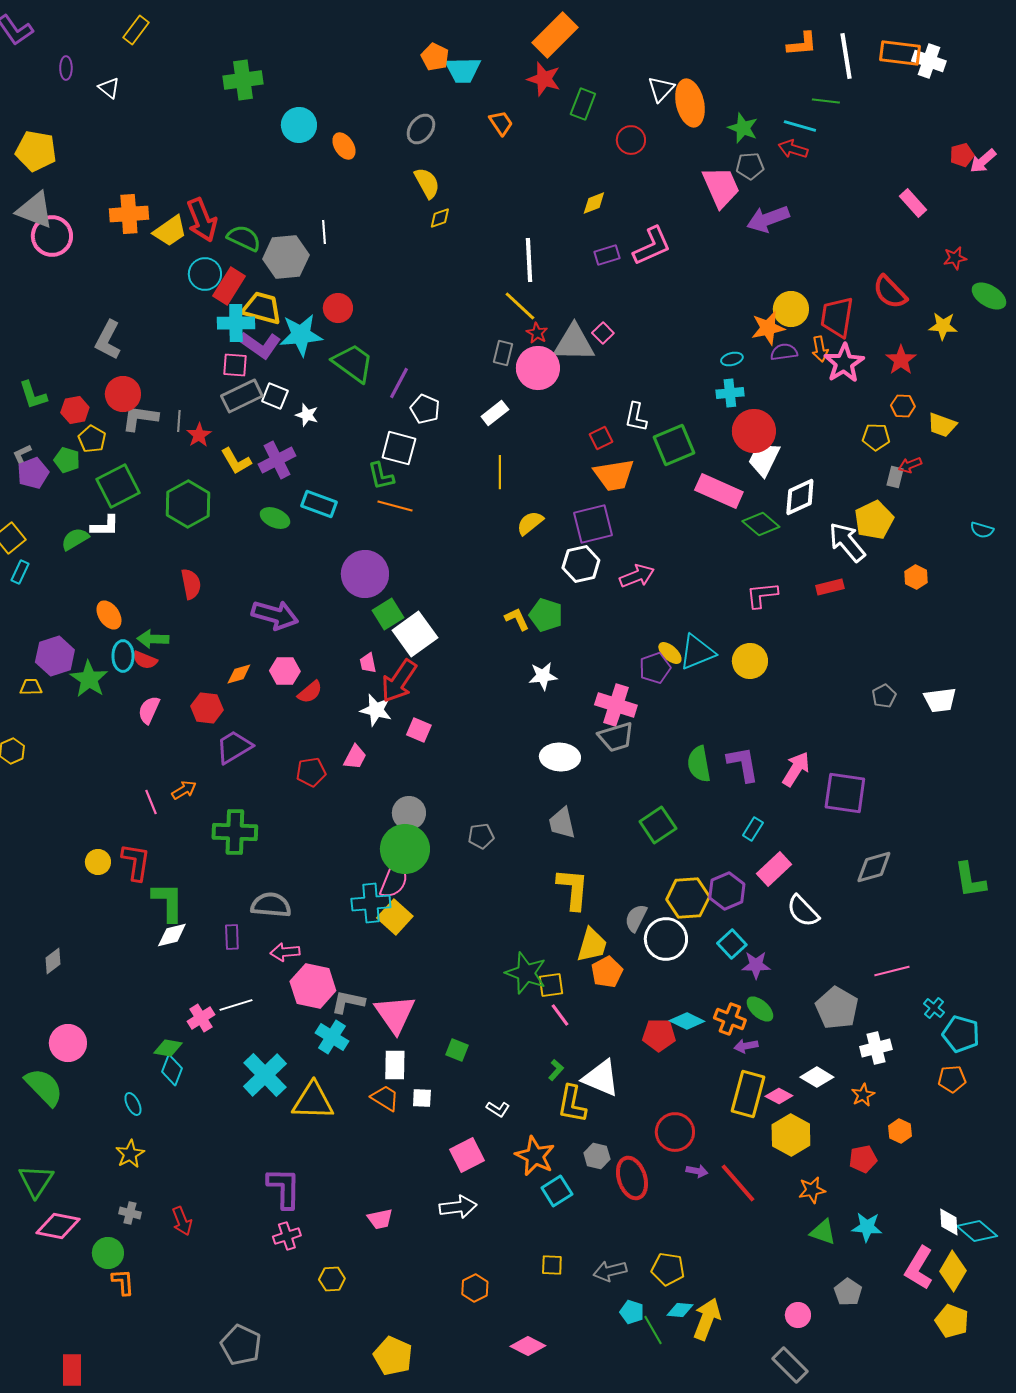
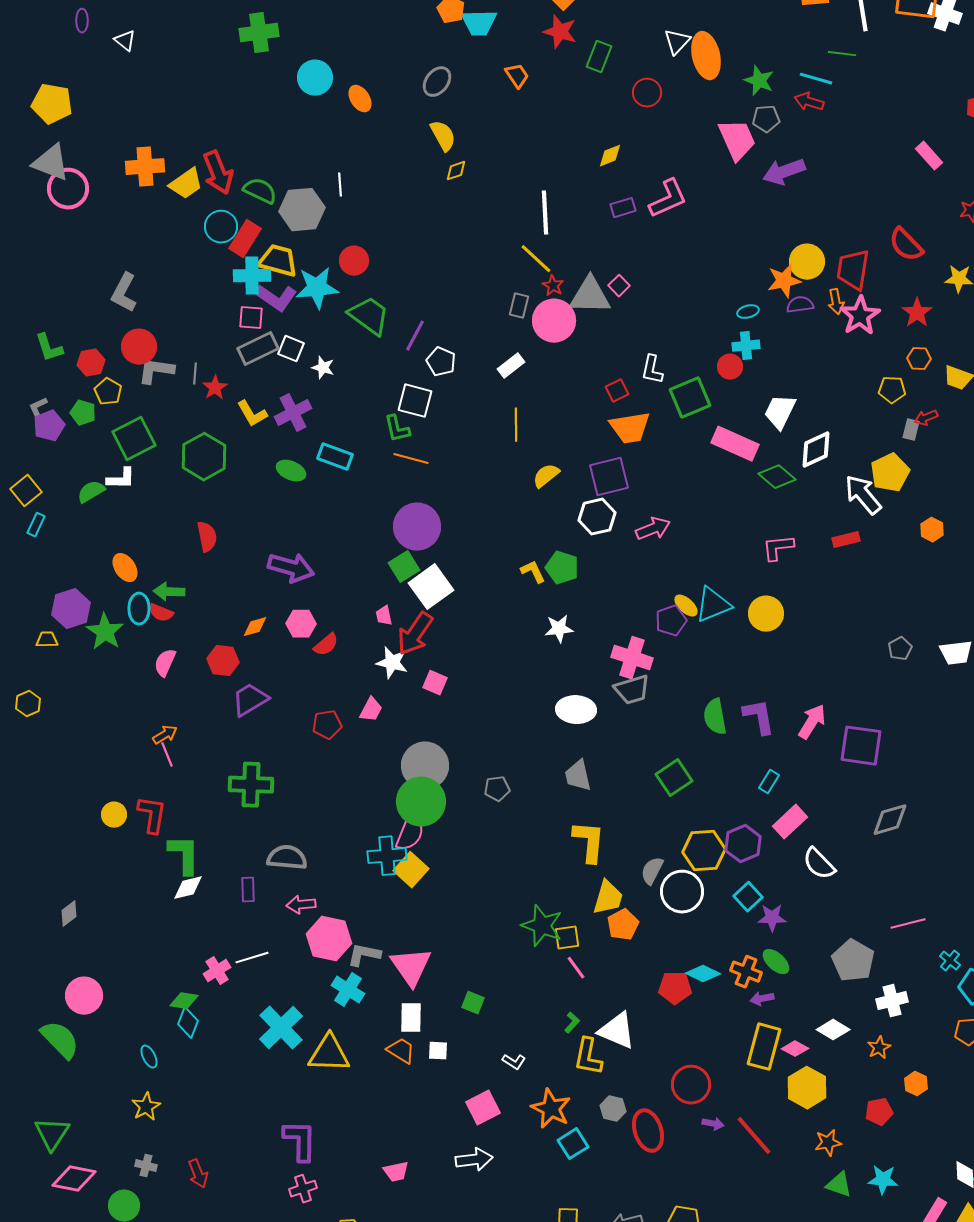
red circle: (754, 431) -> (730, 367), moved, size x0.6
purple circle: (365, 574) -> (417, 527), moved
orange arrow: (184, 790) -> (165, 735), moved
gray circle: (409, 813) -> (425, 766), size x1.4

